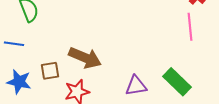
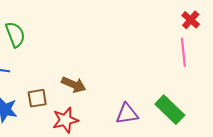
brown arrow: (85, 58) -> (74, 85), size x0.7

